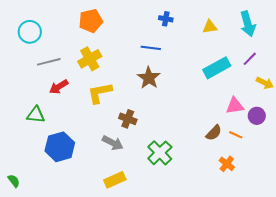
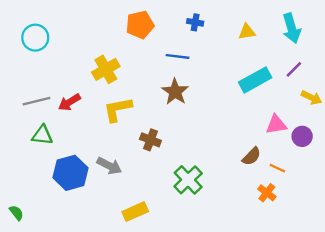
orange pentagon: (91, 21) -> (140, 25), moved
gray line: (49, 62) -> (36, 101), moved
orange line: (236, 135) -> (277, 168), moved
gray arrow: (113, 143) -> (109, 166), moved

